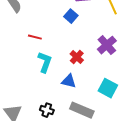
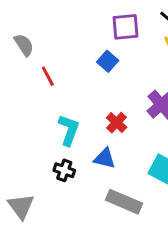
red line: (35, 37) -> (48, 76), moved, turned 48
black cross: (47, 110) -> (64, 170), moved

